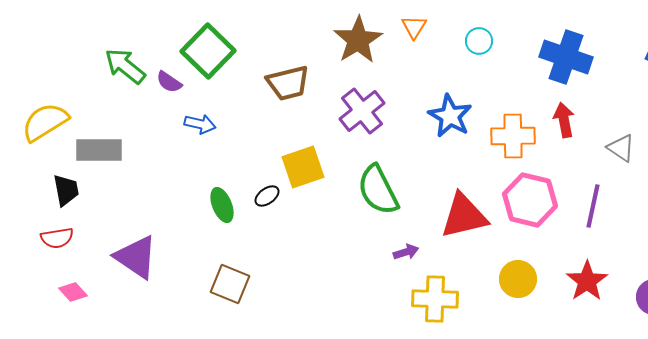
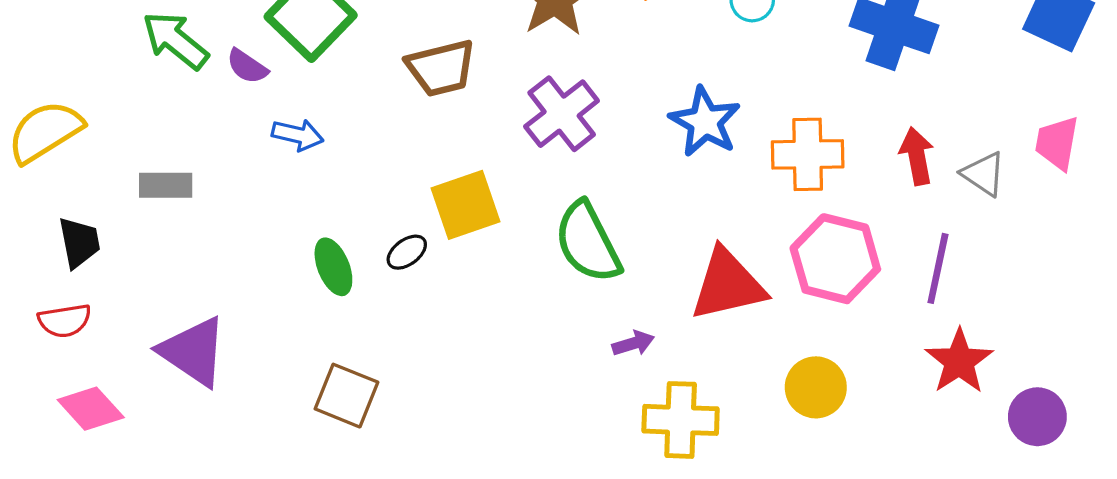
red arrow: (564, 120) -> (917, 156), moved
gray rectangle: (99, 150) -> (166, 185), moved, size x0.7
red star: (587, 281) -> (959, 361), moved
pink diamond: (73, 292) -> (91, 409), size x1.4

